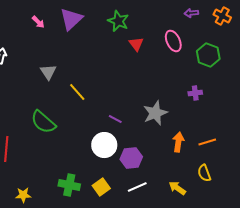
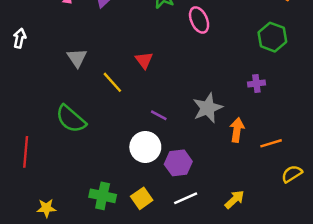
pink ellipse: (173, 41) -> (199, 20), moved
red triangle: (136, 44) -> (144, 60), moved
orange arrow: (178, 142) -> (237, 130), moved
yellow semicircle: (204, 173) -> (292, 174), moved, turned 78
yellow arrow: (177, 188) -> (234, 199), turned 102

